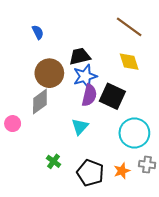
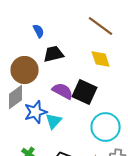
blue semicircle: (38, 32) -> (39, 31), moved
blue star: (85, 76) -> (36, 112), moved
purple semicircle: (89, 95) -> (63, 91), turned -75

